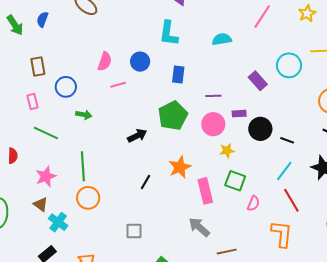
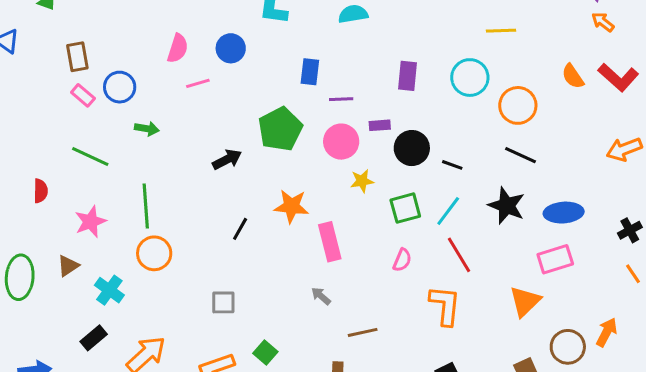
cyan circle: (289, 65) -> (470, 78), moved
blue rectangle: (178, 75) -> (310, 72), moved
purple rectangle: (258, 81) -> (407, 76), turned 48
pink rectangle: (33, 102) -> (83, 95), moved, turned -35
orange star: (180, 167) -> (291, 206), turned 30
green square: (235, 181) -> (405, 208), moved, turned -35
brown triangle: (41, 204) -> (68, 266), moved, turned 49
gray arrow: (199, 227) -> (321, 296), size x0.6

